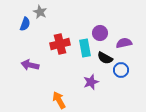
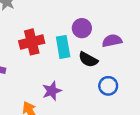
blue circle: (121, 70) -> (108, 86), moved
purple star: (91, 82) -> (52, 91), moved

